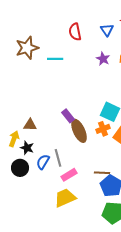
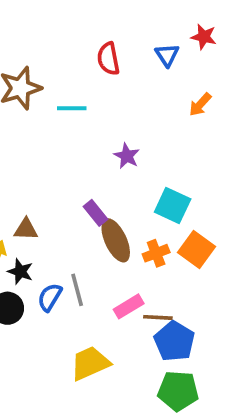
purple star: (103, 59) -> (127, 156), moved
orange cross: (103, 129) -> (156, 253), moved
pink rectangle: (69, 175) -> (129, 306), moved

